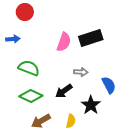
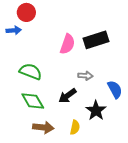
blue arrow: (13, 39) -> (14, 30), moved
green diamond: (31, 96) -> (33, 101), turned 35
brown arrow: (41, 121) -> (43, 127), turned -144

